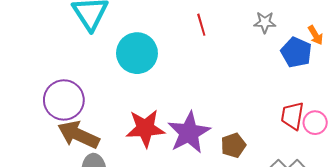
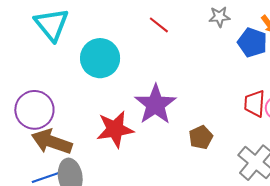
red line: (201, 25) -> (159, 25), turned -30
purple star: (189, 133) -> (155, 104), moved

